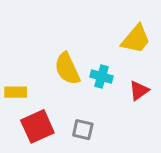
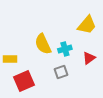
cyan cross: (102, 76) -> (65, 49), turned -32
gray square: (83, 130) -> (61, 72), moved, turned -32

